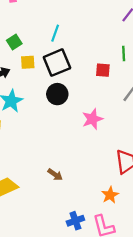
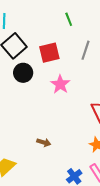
red square: (103, 70) -> (49, 53), moved, size x1.5

